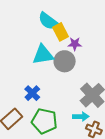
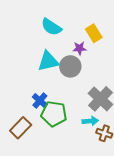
yellow rectangle: (61, 32) -> (94, 33), moved
green pentagon: (44, 121) -> (54, 114), moved

